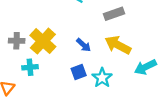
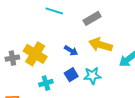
cyan cross: (30, 67) -> (46, 83), moved
cyan star: (102, 78) -> (92, 76), turned -30

